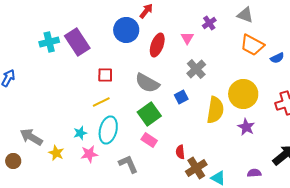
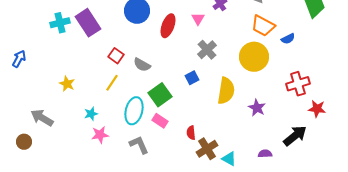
red square: (105, 75) -> (116, 56), turned 35
gray semicircle: (147, 83) -> (142, 65), moved, size x0.7
yellow circle: (243, 94) -> (254, 57), moved
yellow line: (101, 102) -> (112, 83), turned -30
cyan ellipse: (108, 130) -> (134, 111), moved
yellow star: (56, 153) -> (67, 84), moved

